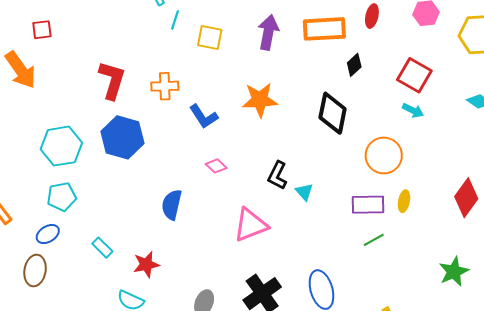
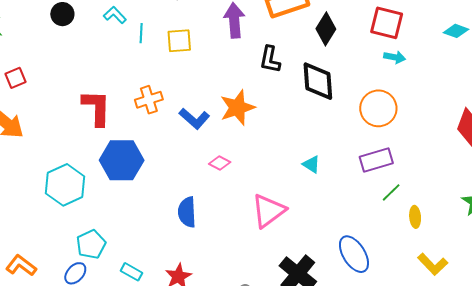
black diamond: (354, 65) -> (326, 29), size x1.4
orange star: (260, 100) -> (237, 108), moved
black L-shape: (277, 175) -> (270, 60), moved
cyan pentagon: (62, 197) -> (91, 244), moved
yellow ellipse: (404, 201) -> (415, 217), moved

